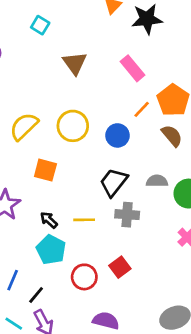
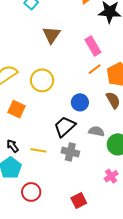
orange line: (142, 109) -> (95, 69), moved
blue circle: (117, 135) -> (80, 102), moved
red square: (120, 267) -> (79, 200), moved

